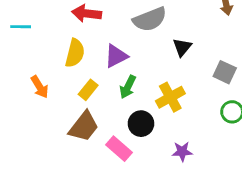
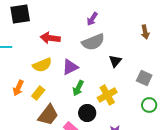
yellow semicircle: (75, 53) -> (42, 65), turned 54
orange arrow: (40, 87) -> (18, 88), turned 56
yellow rectangle: (88, 90) -> (38, 93), moved

